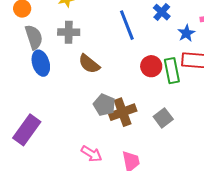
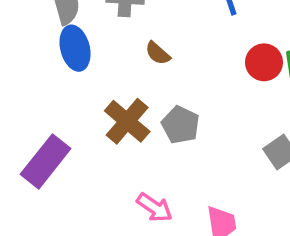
brown semicircle: (89, 64) -> (158, 53), size x0.7
brown cross: (123, 112) -> (127, 121), moved, turned -32

